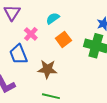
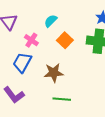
blue trapezoid: (18, 54) -> (22, 62), turned 60

